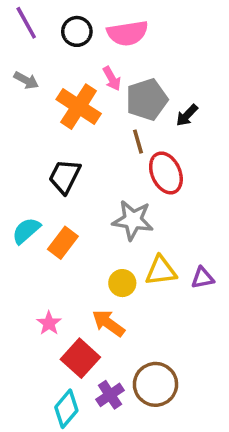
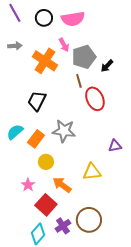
gray arrow: (26, 80) -> (15, 46), turned -32
gray star: (133, 220) -> (64, 131), moved
yellow triangle: (161, 271) -> (92, 172), moved
purple triangle: (203, 278) -> (115, 146), moved
yellow circle: (122, 283) -> (46, 162), moved

